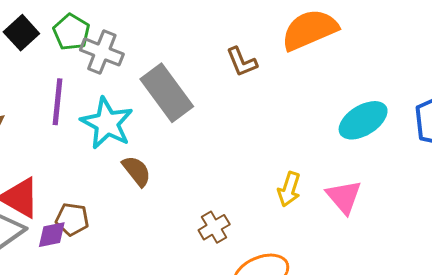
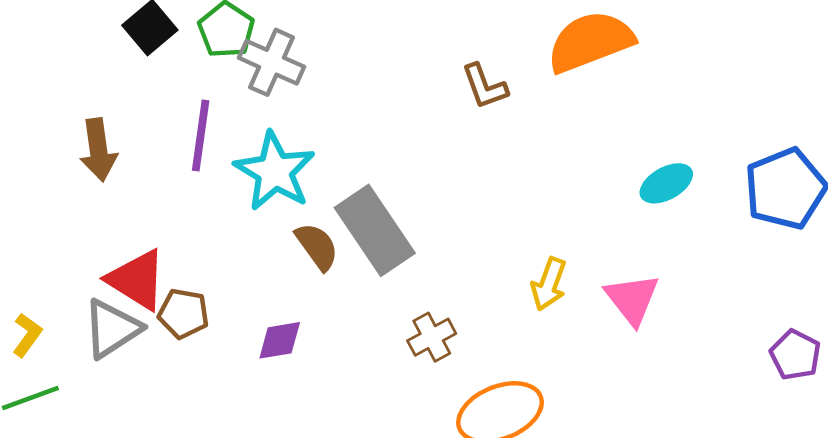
gray rectangle: (167, 93) -> (375, 230), moved
cyan ellipse: (363, 120) -> (666, 183), size x0.7
brown pentagon: (72, 219) -> (183, 314), moved
purple diamond: (52, 235) -> (280, 340), moved

